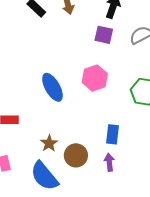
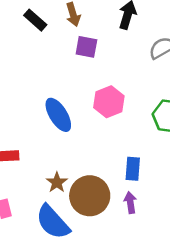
purple square: (104, 35) -> (86, 47), moved
brown circle: (76, 155) -> (90, 196), size x1.4

